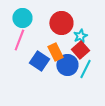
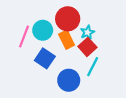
cyan circle: (22, 18) -> (43, 30), moved
orange rectangle: (55, 52) -> (67, 40), moved
blue circle: (67, 65) -> (69, 80), moved

